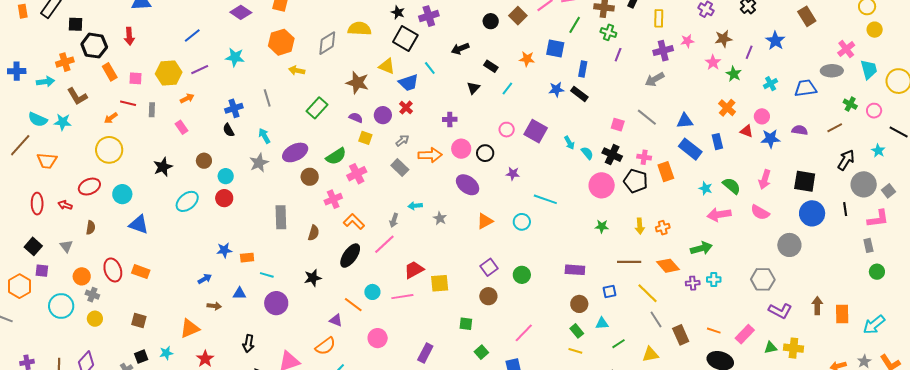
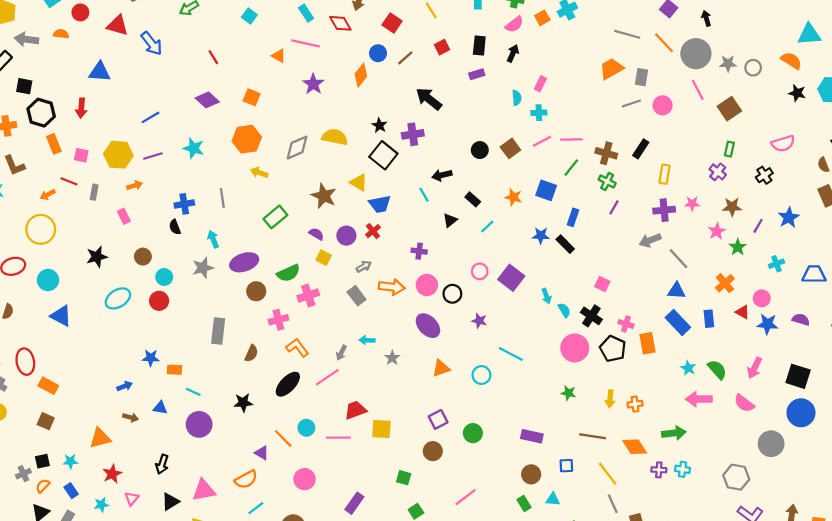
cyan line: (430, 68) -> (424, 195), moved
gray line: (647, 117) -> (678, 259), moved
orange rectangle: (141, 272) -> (48, 386), moved

